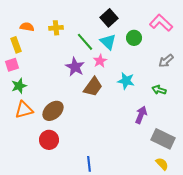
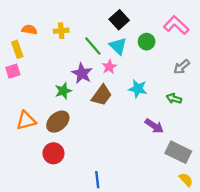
green star: (19, 86) -> (63, 91), moved
purple arrow: (141, 115) -> (154, 126), turned 102
yellow semicircle: (162, 164) -> (186, 180), moved

